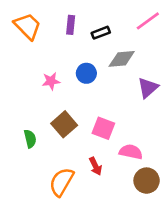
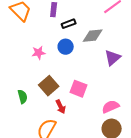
black rectangle: (101, 33) -> (69, 24), moved
pink semicircle: (131, 152) -> (111, 107), moved, turned -36
red arrow: (96, 166) -> (61, 107), moved

